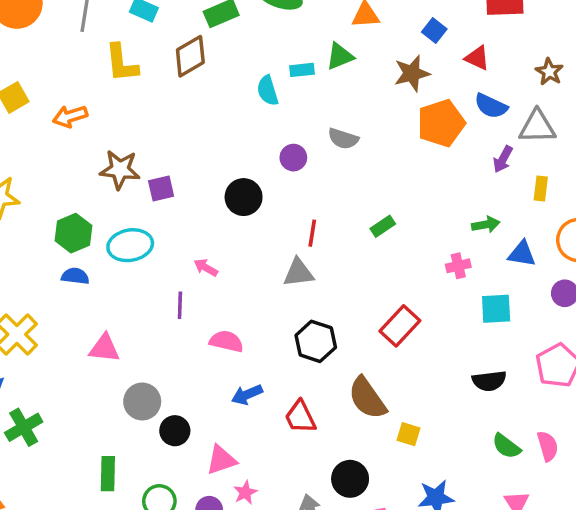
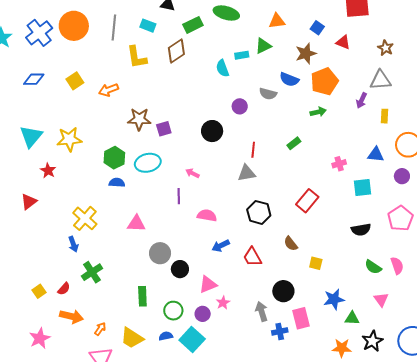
blue semicircle: (491, 106) -> (289, 79), moved
green arrow: (486, 225) -> (318, 112), moved
brown semicircle: (367, 398) -> (291, 244), size x0.6

